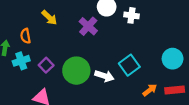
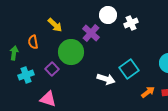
white cross: (131, 15) -> (131, 23), turned -32
cyan cross: (21, 61) -> (26, 75), moved
green circle: (76, 71) -> (71, 52), moved

